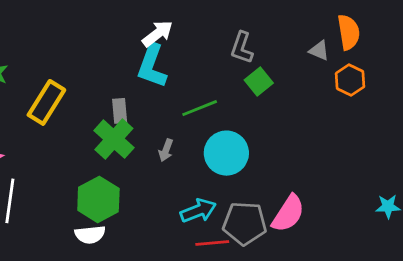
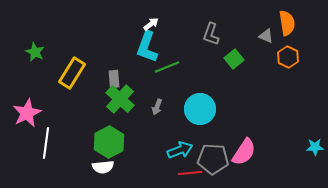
white arrow: (158, 34) -> (151, 24), size x0.7
green square: (259, 81) -> (234, 59), moved
green line: (200, 108) -> (167, 67), moved
gray rectangle: (120, 111) -> (114, 79), moved

